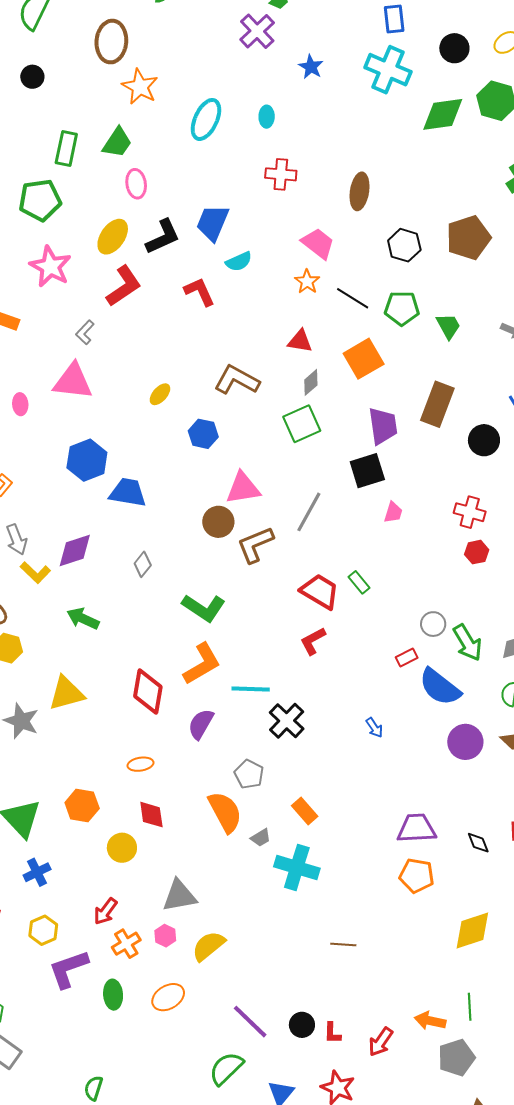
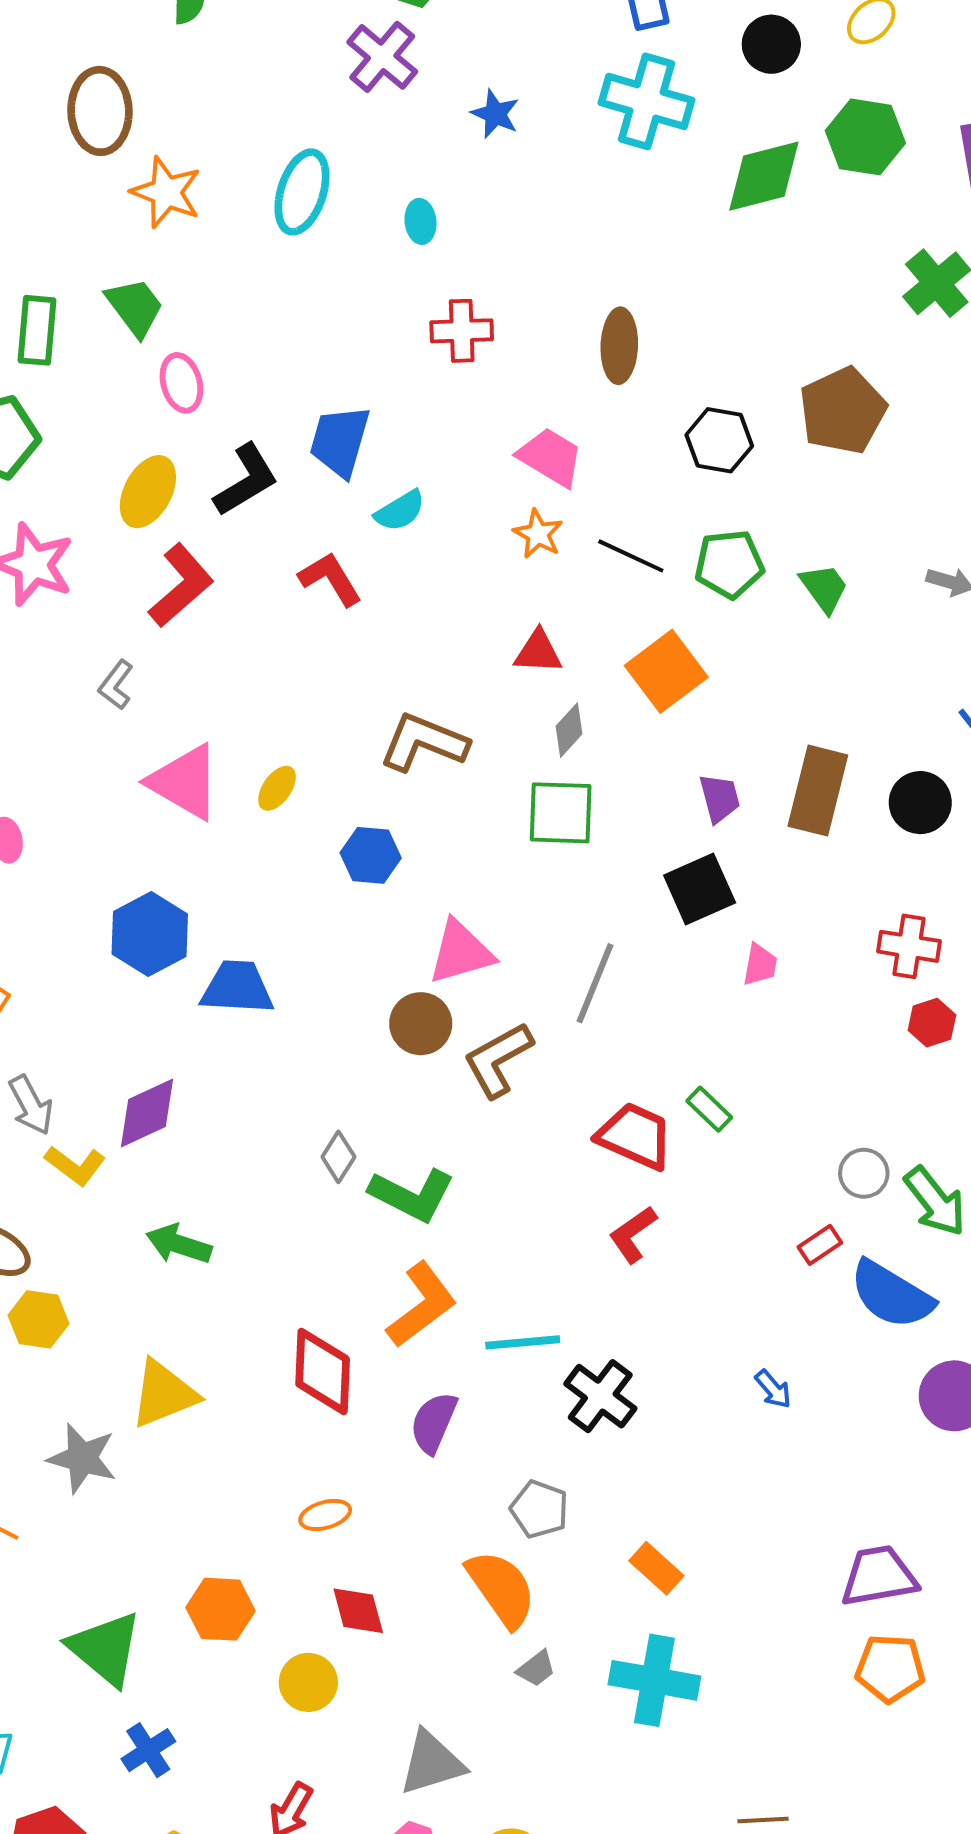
cyan ellipse: (206, 119) -> (302, 192), moved
green trapezoid: (117, 143) -> (135, 307), turned -64
pink triangle: (73, 381) -> (184, 782), moved, turned 30
brown rectangle: (437, 404) -> (818, 791), moved
green square: (302, 424) -> (561, 813), turned 33
purple trapezoid: (383, 426) -> (720, 798), size x0.7
gray diamond: (143, 564) -> (338, 1157), moved
gray trapezoid: (261, 838) -> (536, 1669), moved

